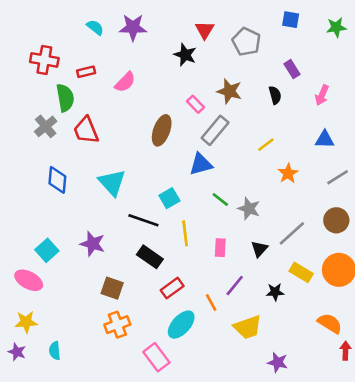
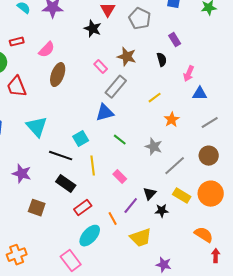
pink arrow: (322, 95) -> (189, 74), moved
brown ellipse: (162, 130) -> (58, 75), moved
gray star: (249, 209) -> (154, 147), moved
pink rectangle: (220, 248) -> (120, 177), turned -48
black triangle: (259, 249) -> (150, 194), moved
orange cross: (117, 325) -> (17, 255), moved

